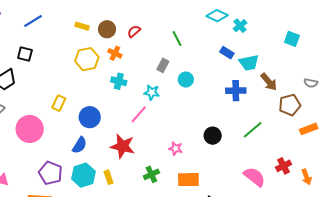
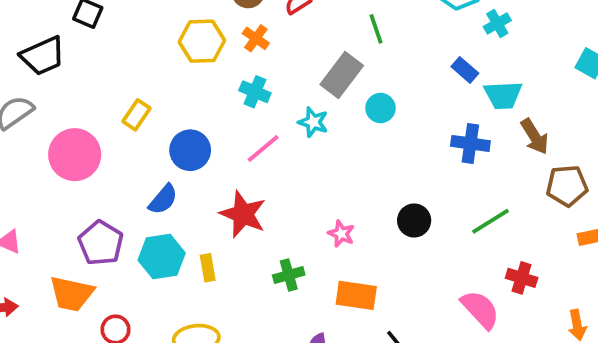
gray rectangle: (163, 65) -> (342, 75), size x1.6
pink line: (139, 114) -> (263, 148), moved
red cross: (284, 166) -> (522, 278), moved, turned 35

